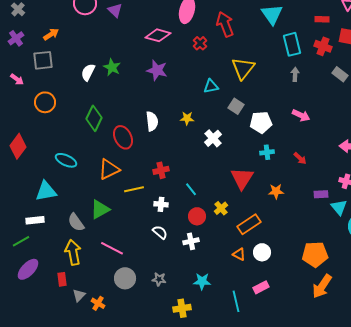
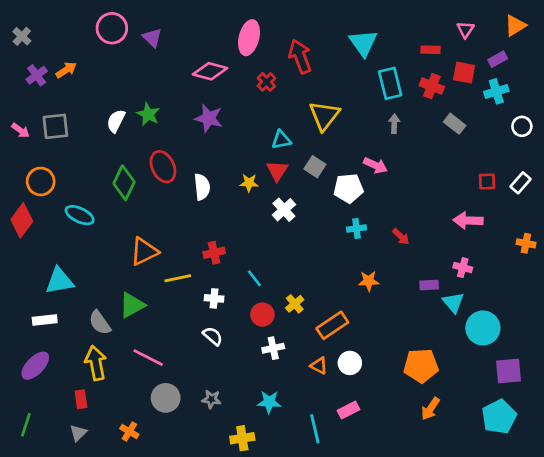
purple cross: (16, 38) -> (37, 75), moved
gray square: (43, 60) -> (55, 126), moved
orange circle: (45, 102) -> (41, 181), moved
pink arrow: (301, 115) -> (375, 165), moved
red ellipse: (123, 137) -> (163, 167), moved
cyan ellipse: (66, 160) -> (80, 215), moved
red triangle: (242, 178) -> (277, 171), moved, size x0.7
green line: (21, 241) -> (26, 425), moved, turned -42
white cross: (191, 241) -> (273, 348), moved
purple ellipse: (28, 269) -> (35, 366), moved
orange arrow: (322, 286) -> (430, 409), size x0.7
gray triangle: (79, 295) -> (78, 433), moved

